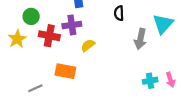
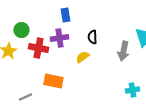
black semicircle: (119, 13) -> (92, 37), moved
yellow semicircle: (88, 45) -> (82, 57), moved

